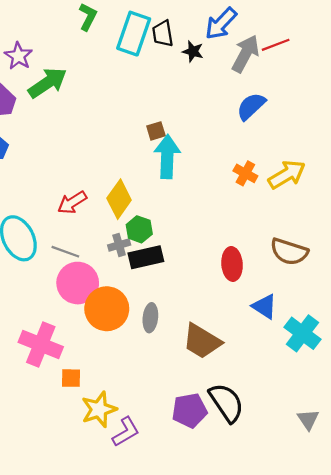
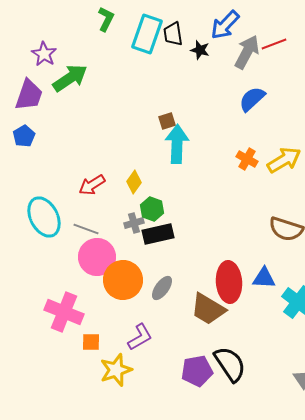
yellow diamond: (119, 199) -> (134, 182), size x0.7
red ellipse: (232, 264) -> (229, 282), moved, size x1.4
blue triangle: (264, 307) -> (264, 278), turned -30
gray ellipse: (150, 318) -> (162, 288), turned 30
purple L-shape: (126, 432) -> (140, 337), moved

